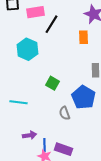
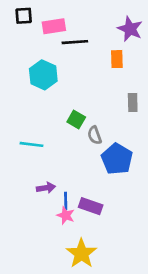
black line: (51, 24) -> (75, 42), turned 54
blue pentagon: (83, 97) -> (117, 159), moved
gray semicircle: (64, 113) -> (95, 135), moved

